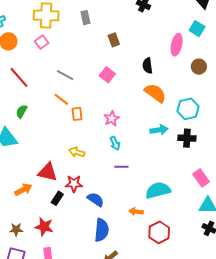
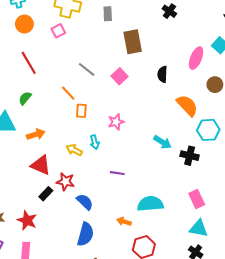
brown rectangle: (114, 40) -> (133, 42), size x1.6
gray line: (65, 75) -> (87, 69), moved
orange semicircle: (155, 93) -> (187, 105), moved
cyan hexagon: (188, 109) -> (208, 130), moved
cyan arrow: (159, 130) -> (162, 142), turned 30
cyan arrow: (115, 143) -> (95, 142), moved
orange arrow: (23, 190) -> (36, 134), moved

